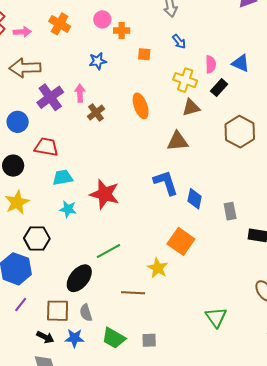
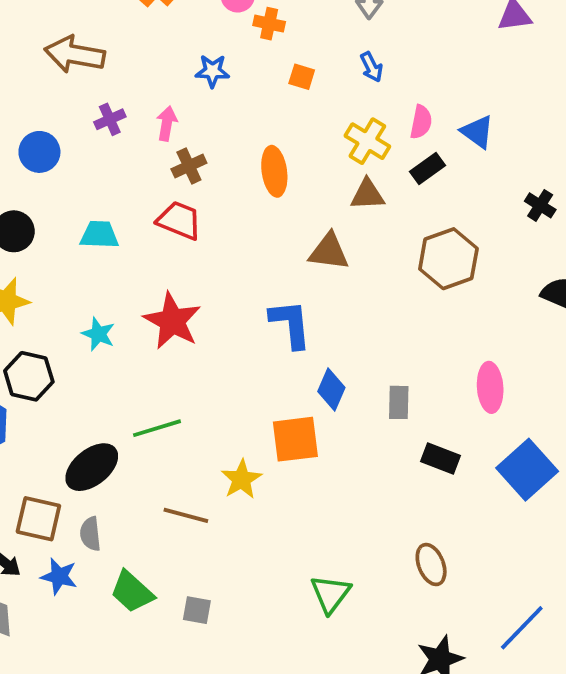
purple cross: (50, 97) -> (110, 119), size x0.6
red trapezoid: (46, 147) -> (179, 220), moved
cyan trapezoid: (63, 177) -> (99, 235), moved
blue diamond: (195, 199) -> (331, 389), moved
orange square: (181, 241) -> (295, 439), turned 36

